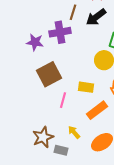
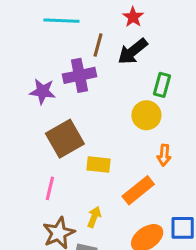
yellow rectangle: (86, 87) -> (99, 165), moved
pink line: (63, 100) -> (50, 188), moved
yellow arrow: (74, 132) -> (94, 217), moved, turned 64

